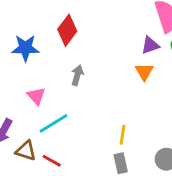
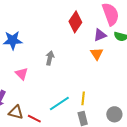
red diamond: (67, 30) -> (75, 22), moved
cyan line: (54, 123) -> (59, 104), moved

